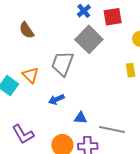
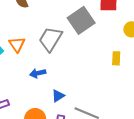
blue triangle: (81, 118) -> (58, 96), turned -48

